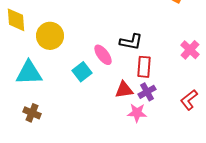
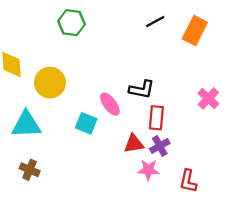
cyan square: (82, 72) -> (86, 123), turned -30
red L-shape: (189, 100) -> (188, 181), moved, turned -40

